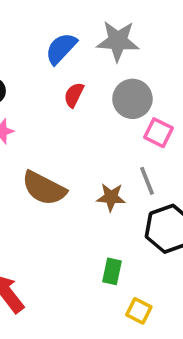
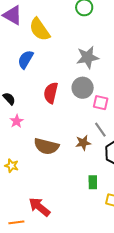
gray star: (118, 41) -> (88, 57), moved
blue semicircle: (61, 48) -> (26, 59), moved
red semicircle: (74, 95) -> (51, 93), size x1.5

